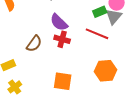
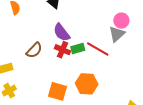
green rectangle: (100, 12) -> (78, 49), moved
orange hexagon: (106, 71) -> (87, 84), moved

